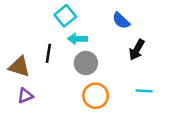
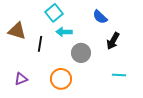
gray circle: (86, 63) -> (81, 53), moved
brown triangle: (19, 67) -> (17, 31), moved
orange circle: (96, 96) -> (61, 79), moved

